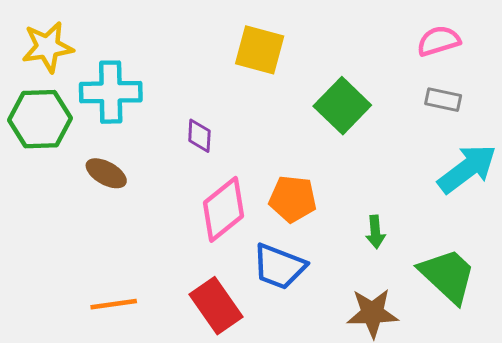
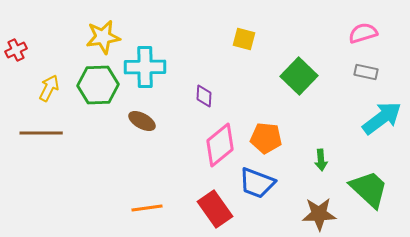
yellow square: (260, 50) -> (244, 39), size x0.7

